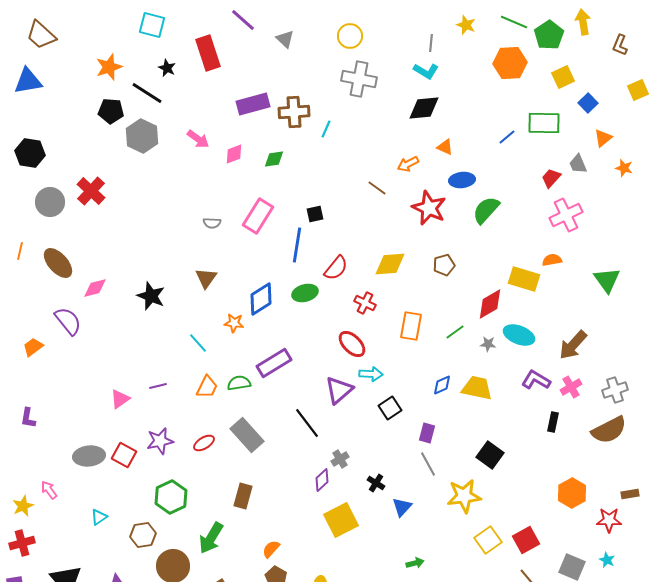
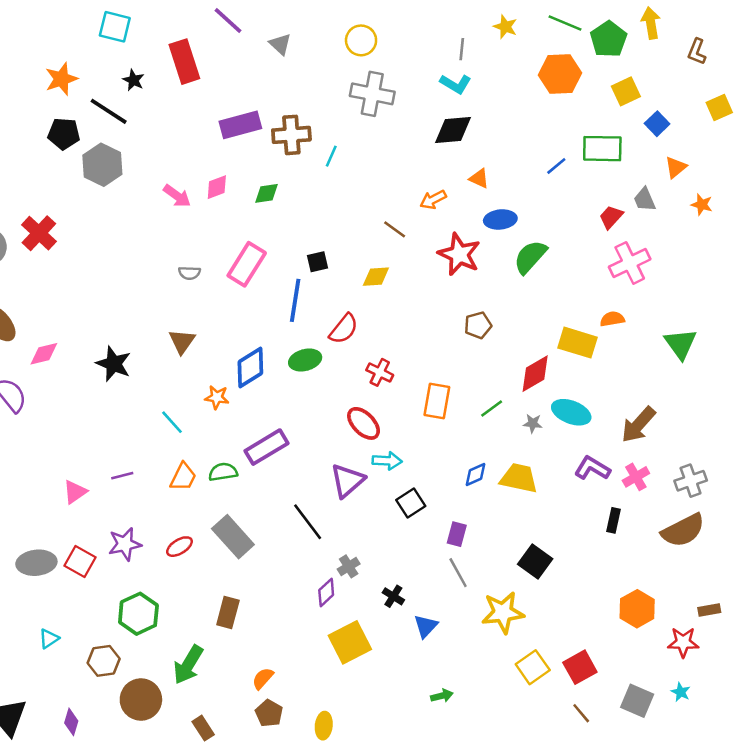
pink arrow: (198, 139) -> (177, 196), moved
yellow diamond: (390, 264) -> (376, 277), moved, size x0.7

